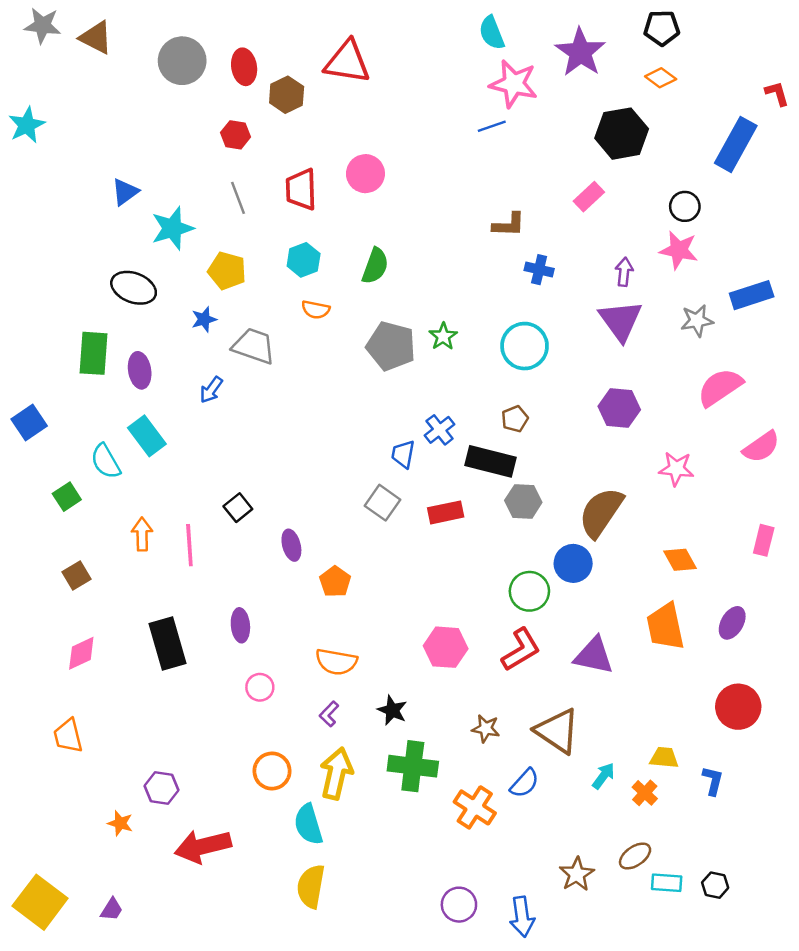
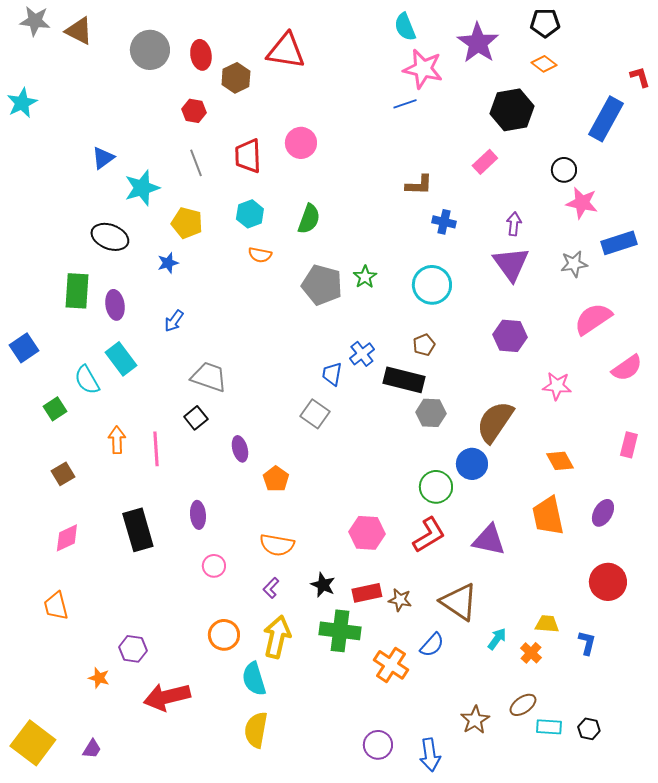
pink star: (679, 250) -> (582, 203), moved
gray trapezoid: (254, 346) -> (209, 377), moved
red rectangle: (446, 512) -> (367, 593), moved

